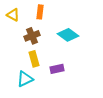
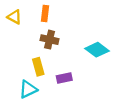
cyan diamond: (68, 35) -> (97, 50), moved
brown cross: (32, 36) -> (50, 40), moved, turned 35

